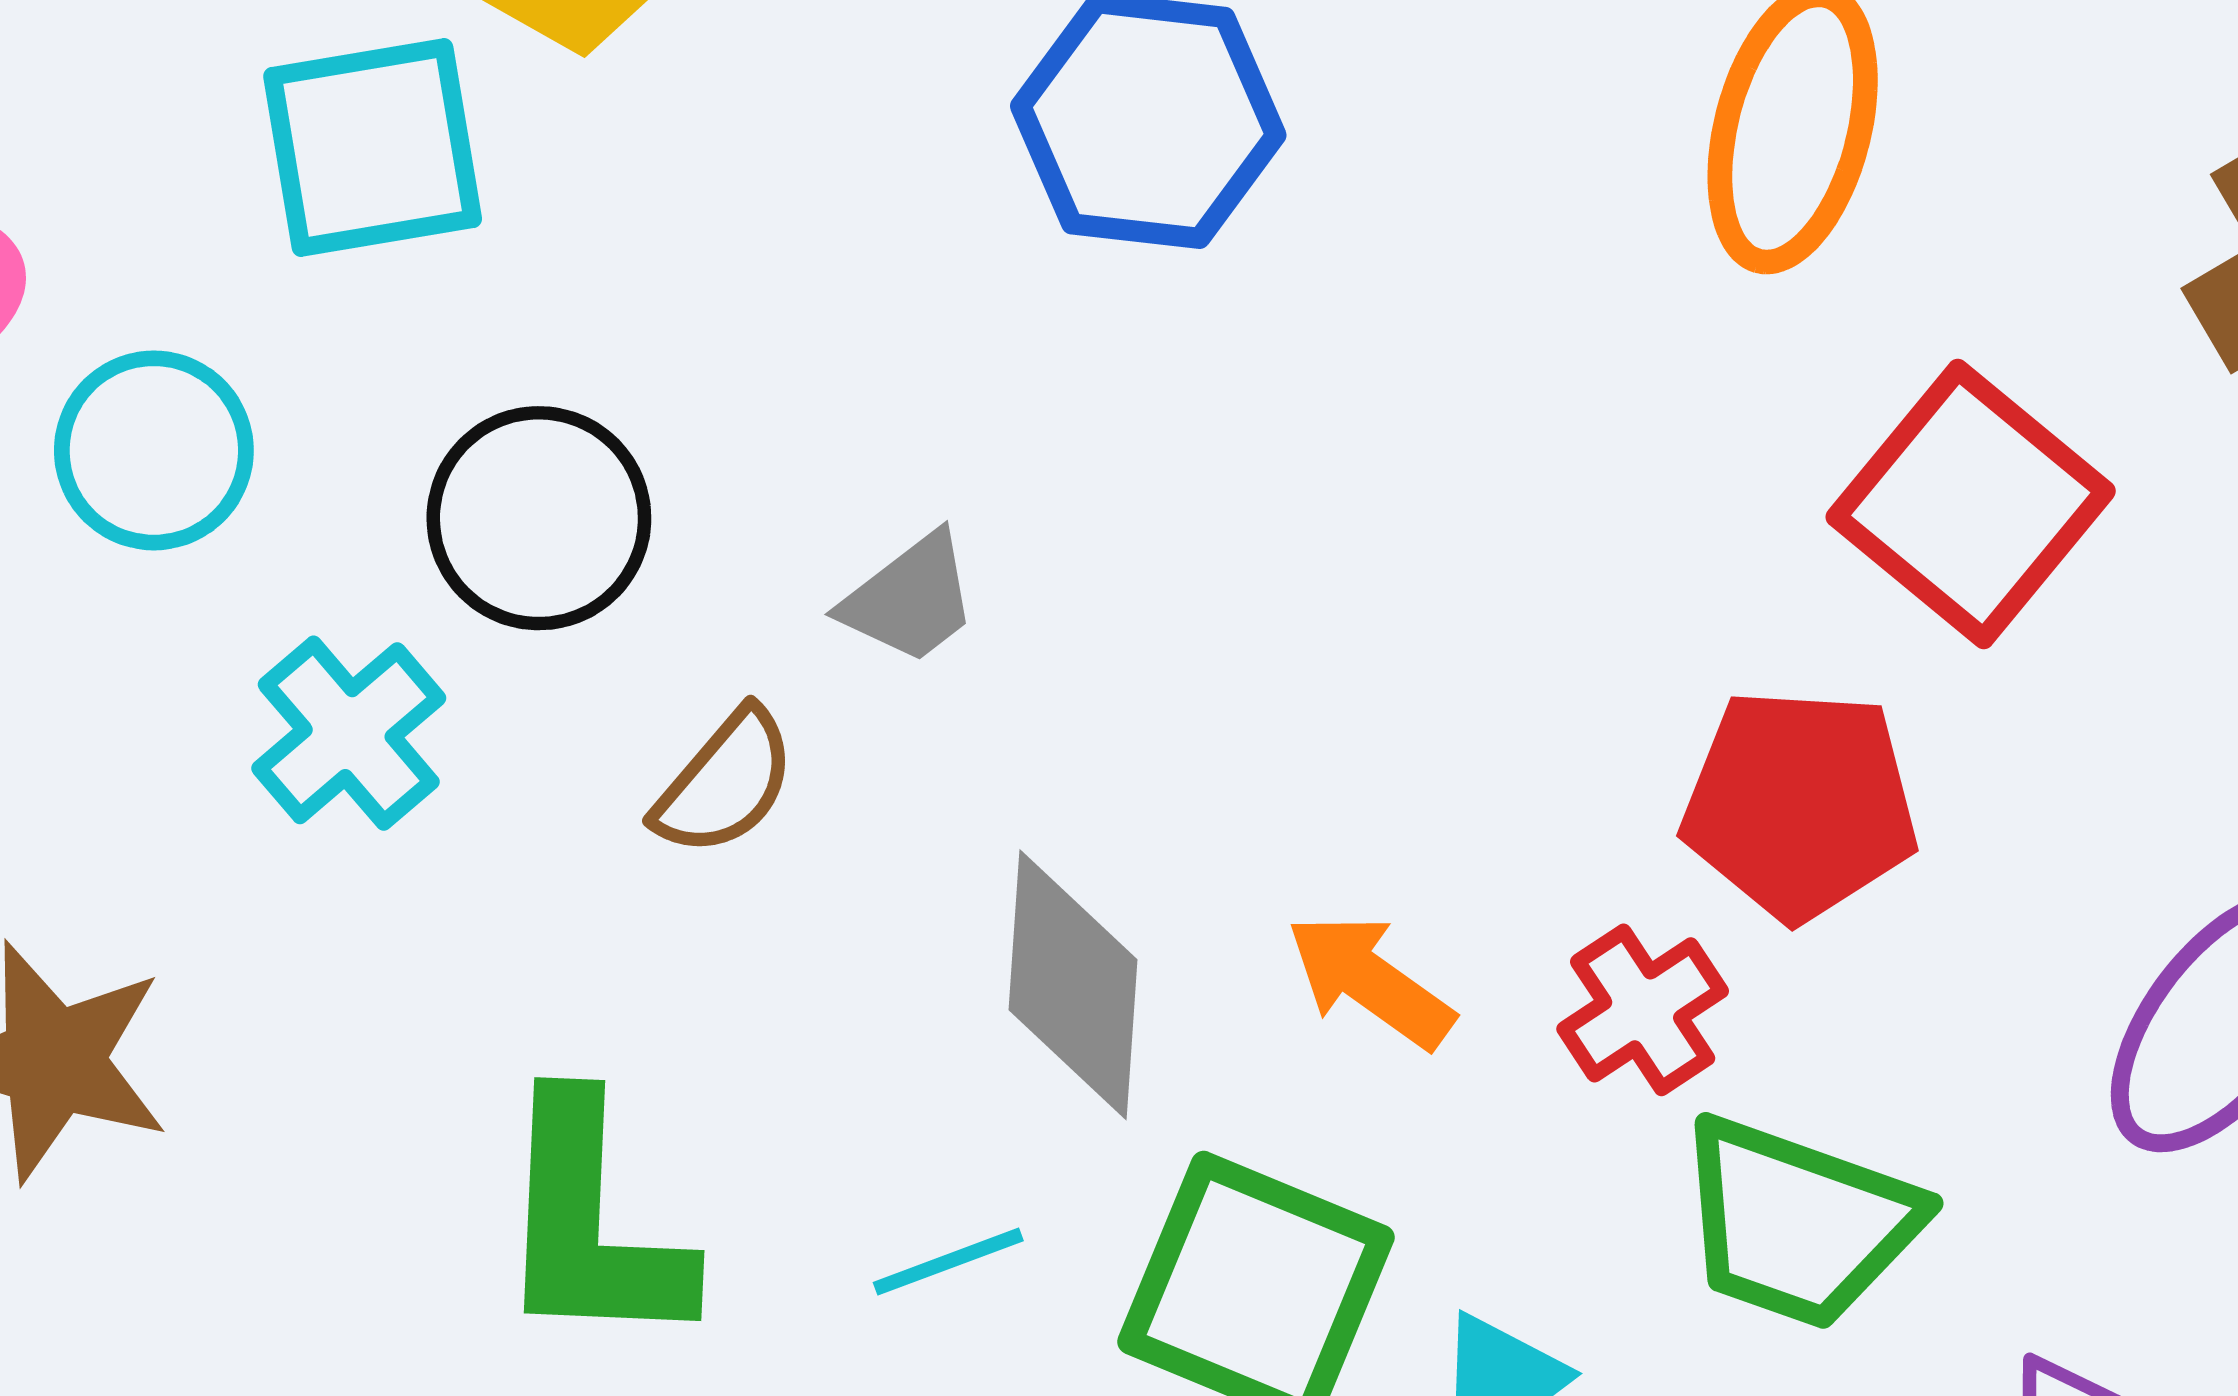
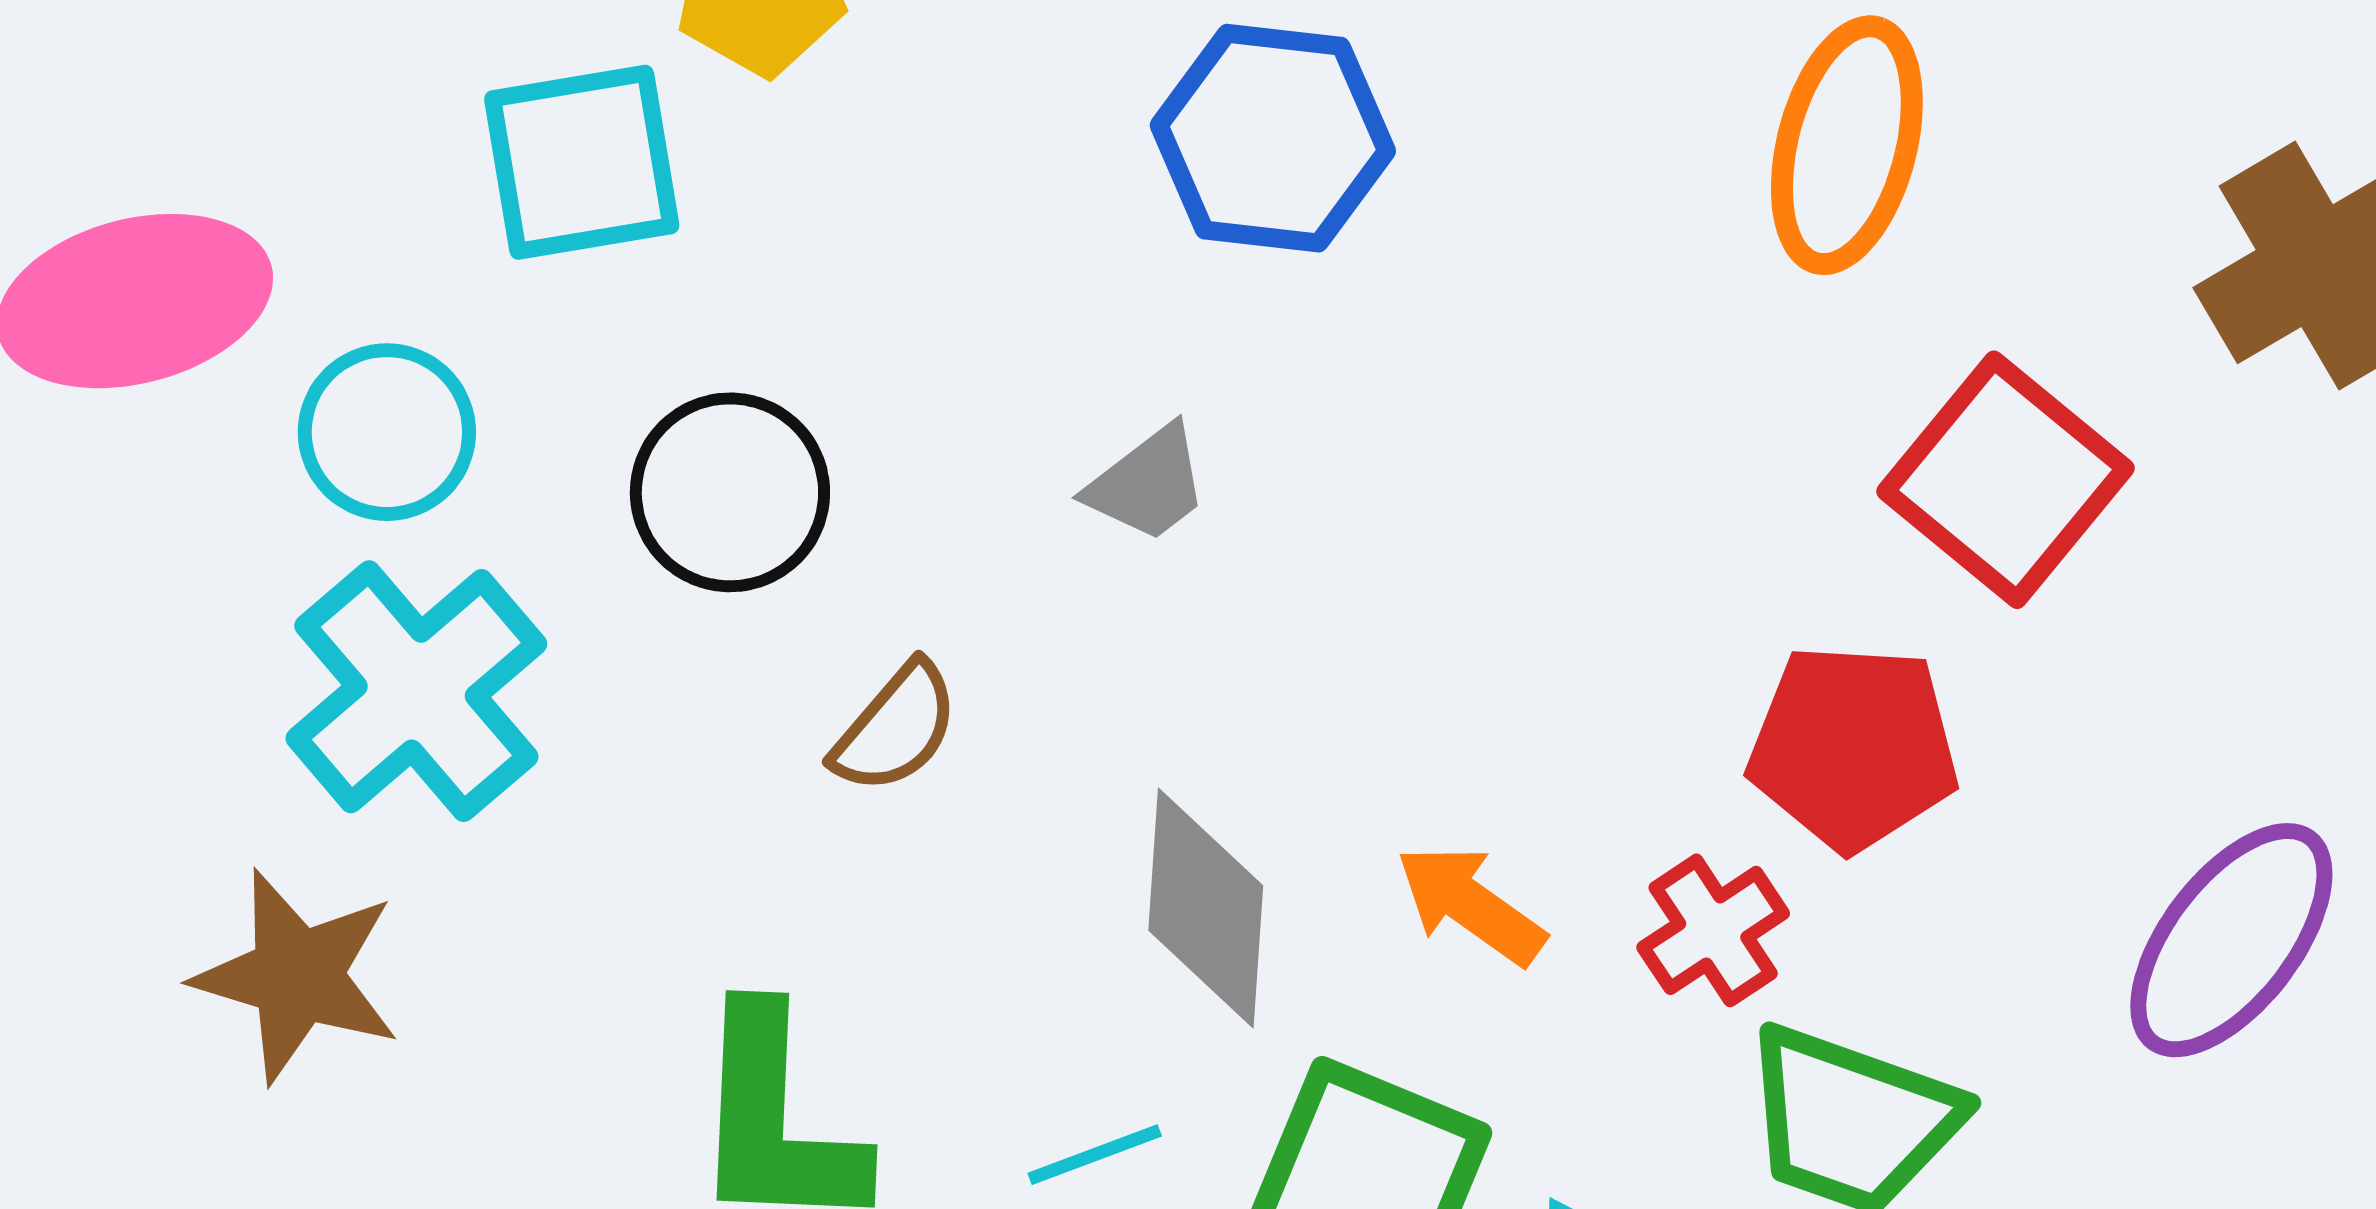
gray trapezoid: (910, 599) -> (1148, 484), moved
cyan cross: (349, 733) -> (416, 691), moved, size x1.5

